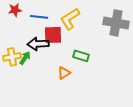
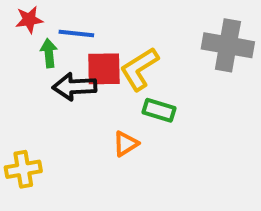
yellow L-shape: (70, 19) -> (139, 69), moved
yellow cross: (12, 57) -> (23, 169), moved
green arrow: (25, 58) -> (49, 53), moved, turned -40

